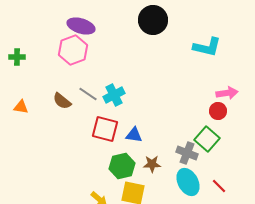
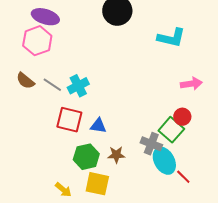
brown semicircle: (62, 101) -> (25, 81), moved
red circle: (218, 111) -> (182, 117), moved
cyan ellipse: (188, 182) -> (164, 161), moved

